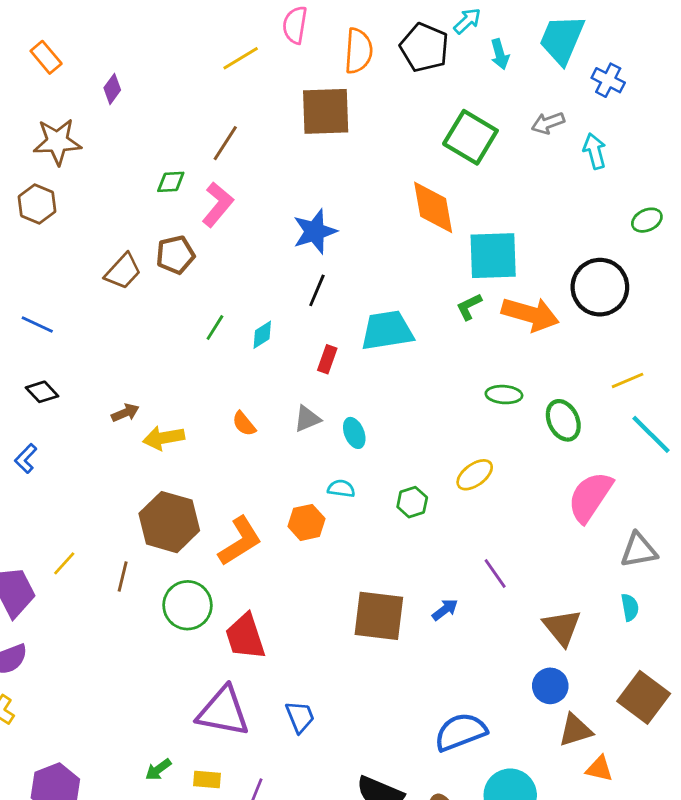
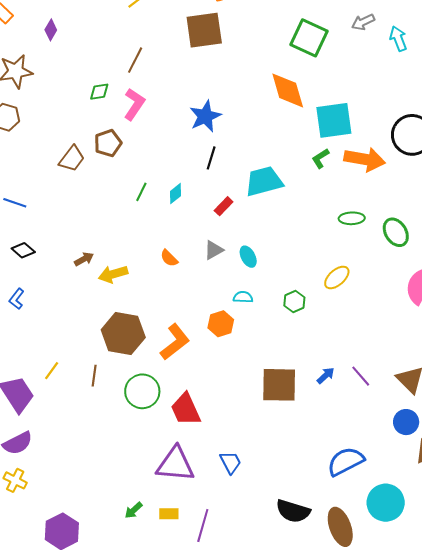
red rectangle: (327, 359) -> (224, 206), turned 30
purple line: (495, 573) -> (361, 376), moved

